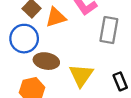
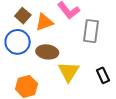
brown ellipse: (46, 61) -> (47, 52), moved

